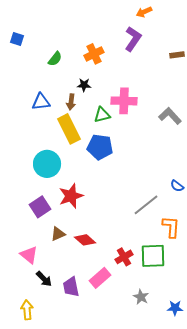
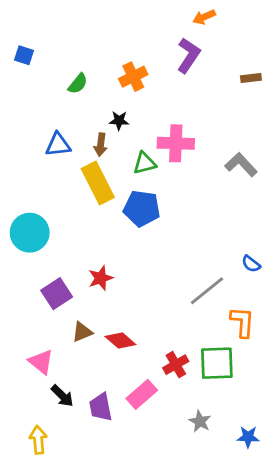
cyan circle: (47, 164) -> (30, 233), moved
red star: (71, 196) -> (101, 278), size x0.7

